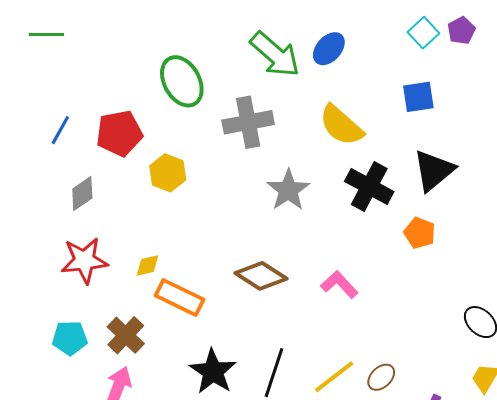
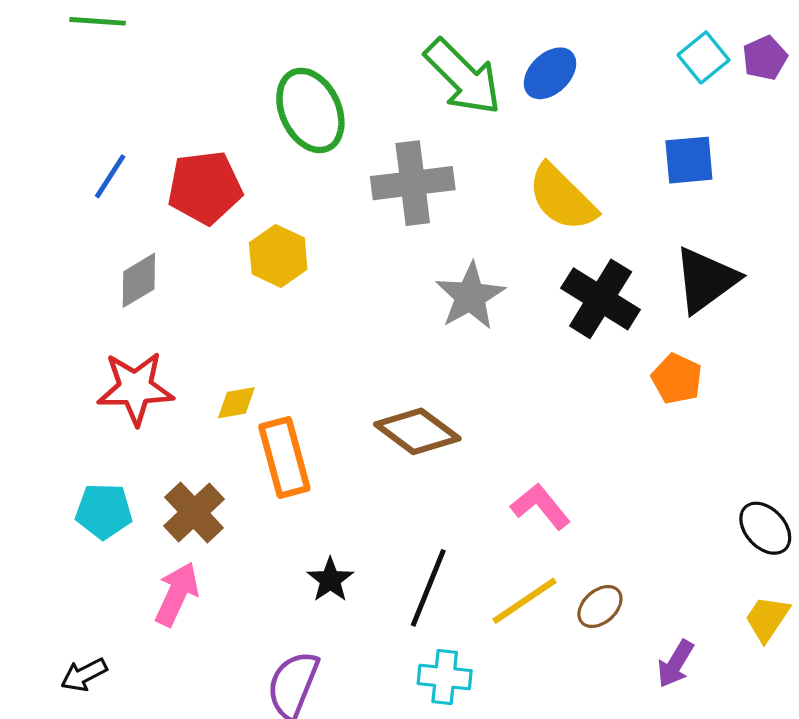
pink L-shape: (339, 284) -> (540, 506), moved
orange rectangle: (180, 298) -> (284, 458), turned 45
black star: (213, 371) -> (330, 580), size x0.6

